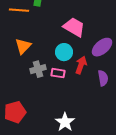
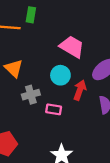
orange triangle: (23, 46) -> (14, 68), turned -30
pink rectangle: (58, 73) -> (54, 109), moved

